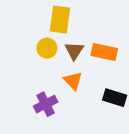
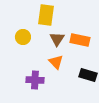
yellow circle: (47, 48) -> (23, 37), moved
purple cross: (46, 104) -> (35, 80), turned 30

